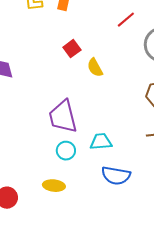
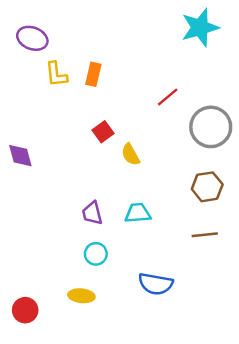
purple trapezoid: (63, 117) -> (92, 213), size x0.6
cyan trapezoid: (101, 142) -> (138, 213), moved

